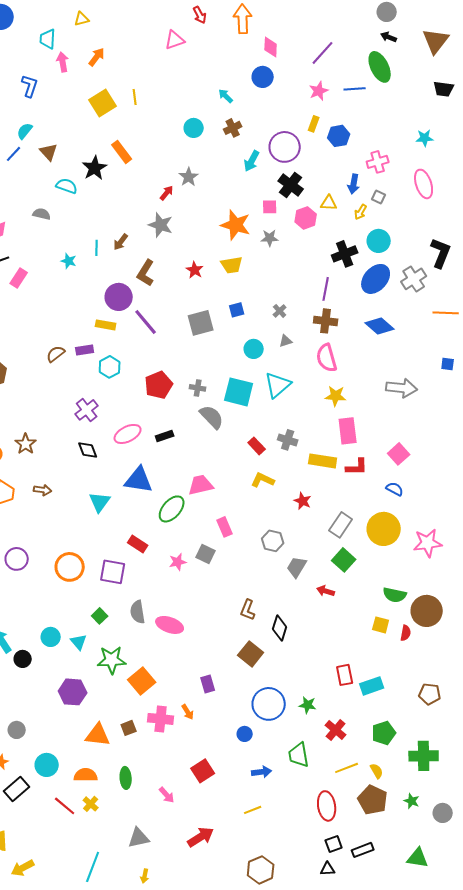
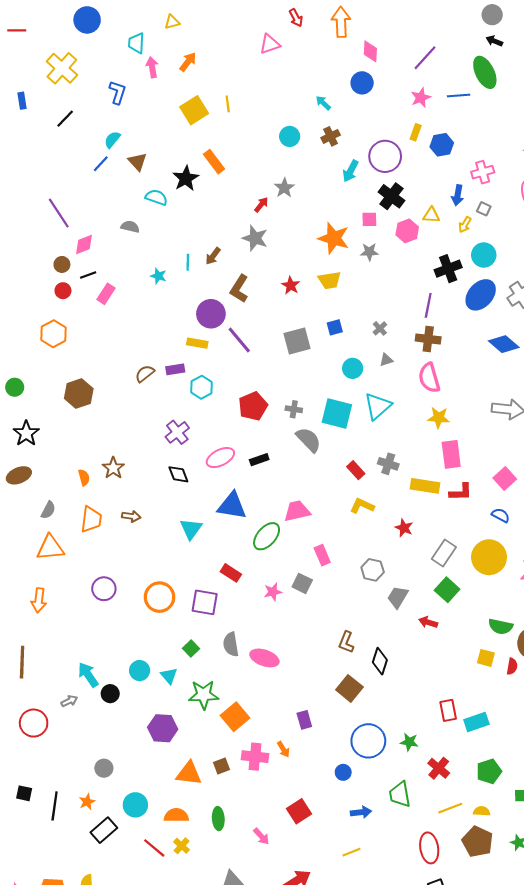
blue diamond: (380, 326) -> (504, 344), moved
yellow semicircle: (377, 771) -> (482, 811), turned -56

